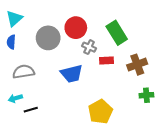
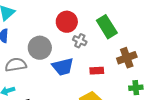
gray circle: (48, 38) -> (40, 48), moved
red rectangle: (106, 60) -> (97, 71), moved

